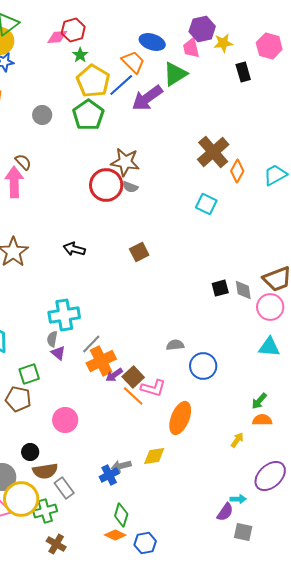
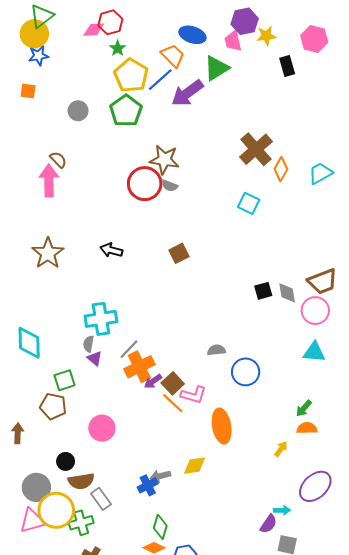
orange ellipse: (180, 418) -> (222, 426), turned -32

